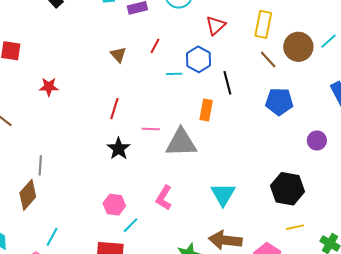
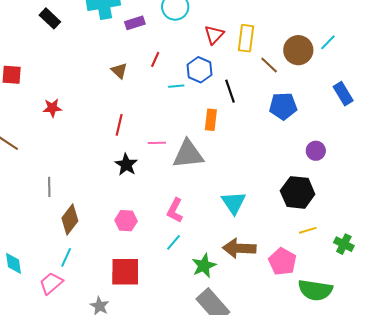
yellow rectangle: (263, 24) -> (246, 38), moved
purple circle: (317, 140) -> (316, 151), moved
brown diamond: (28, 195) -> (70, 219), moved
cyan line: (131, 225) -> (174, 242), moved

